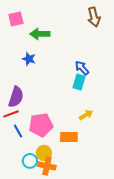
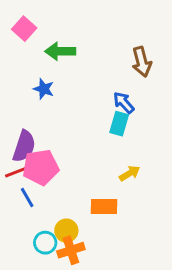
brown arrow: (94, 17) -> (142, 62), moved
pink square: (16, 19) -> (24, 29), turned -35
pink pentagon: (41, 125) -> (41, 167), moved
orange cross: (47, 166) -> (71, 250), turned -30

